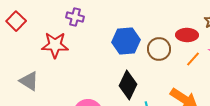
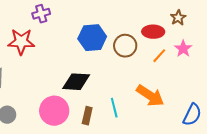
purple cross: (75, 17) -> (41, 14), turned -30
black diamond: (128, 85) -> (76, 82), moved, turned 68

